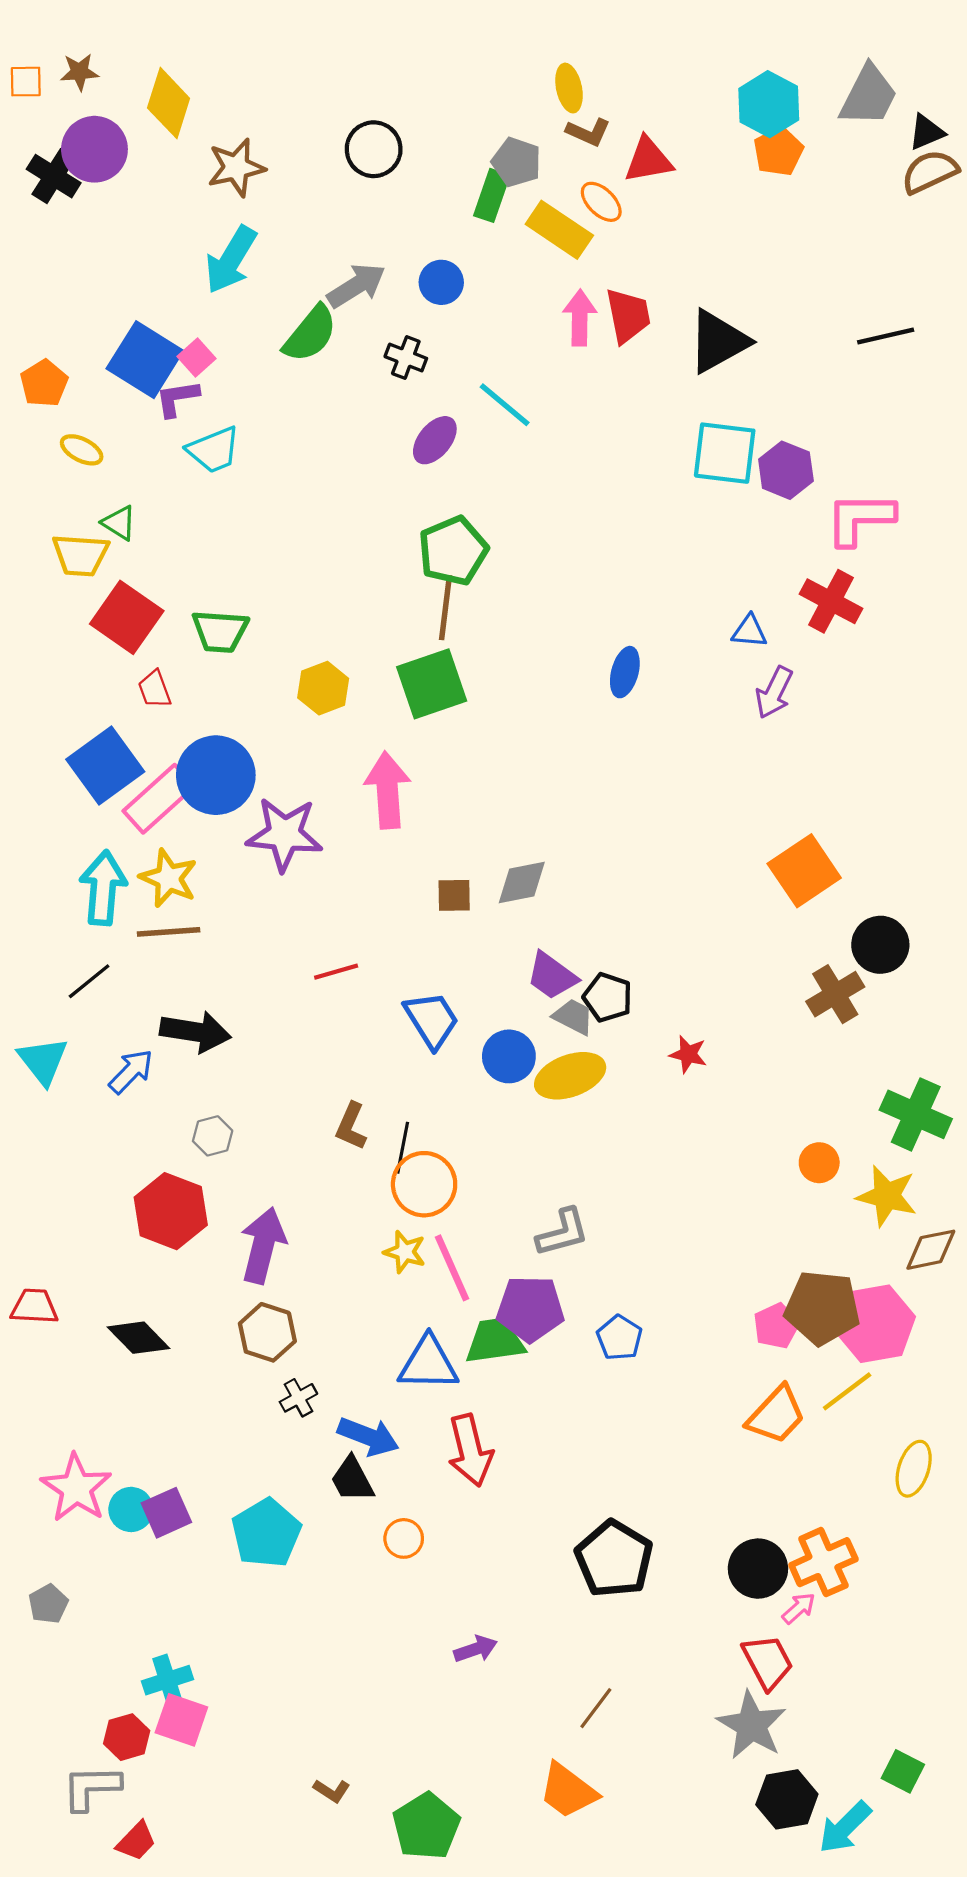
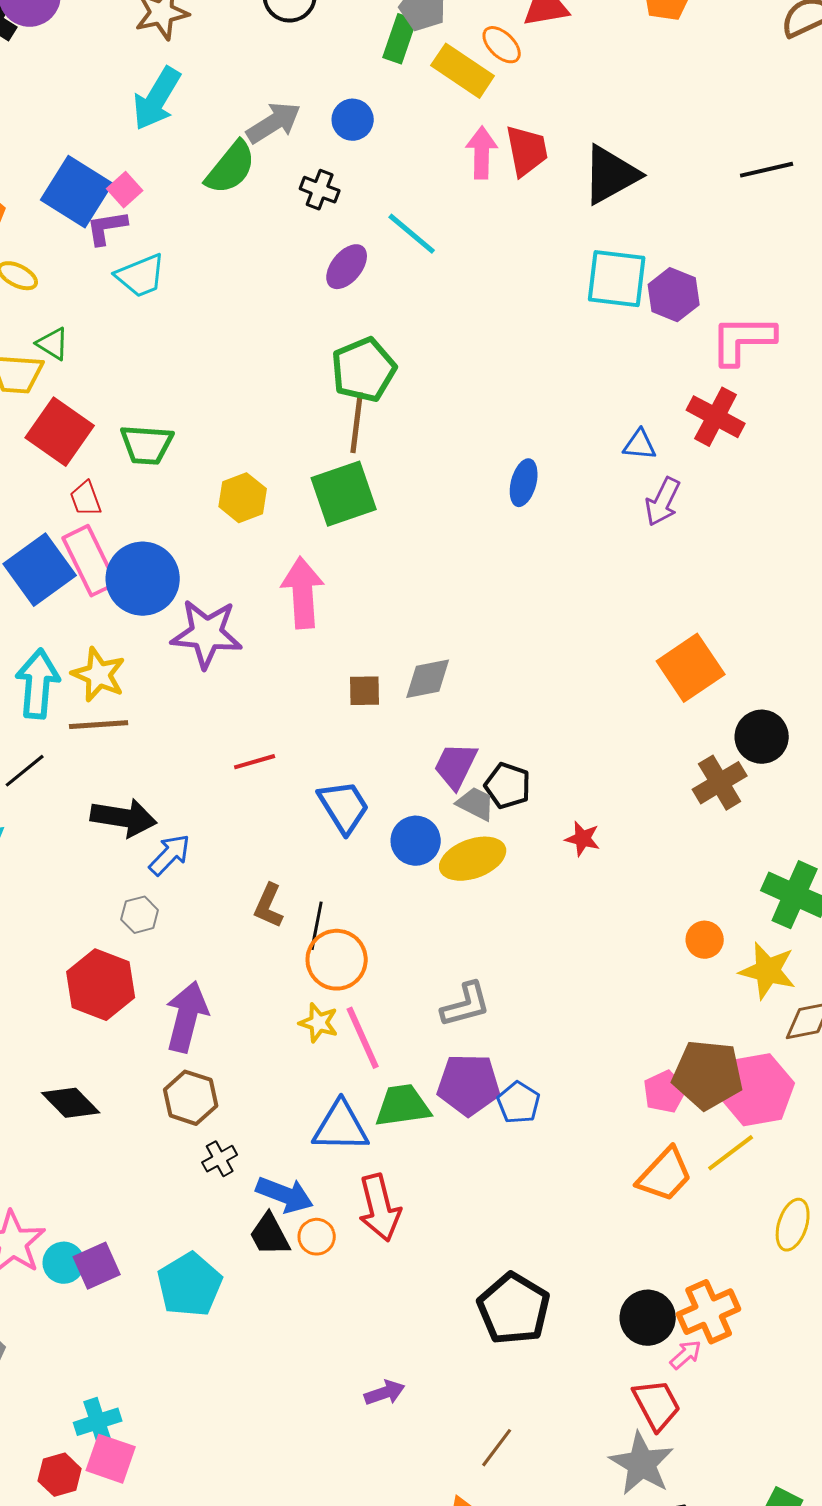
pink rectangle: (159, 799) -> (90, 561), moved, turned -74
purple trapezoid: (552, 976) -> (456, 766), turned 80
blue arrow: (131, 1071) -> (170, 855), moved
purple pentagon: (530, 1309) -> (469, 1085), moved
orange circle: (404, 1538) -> (317, 1237), moved

